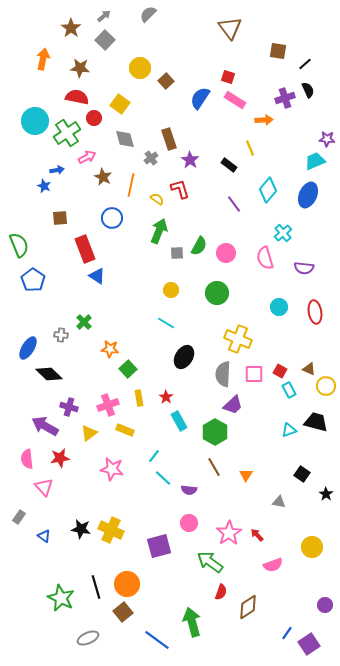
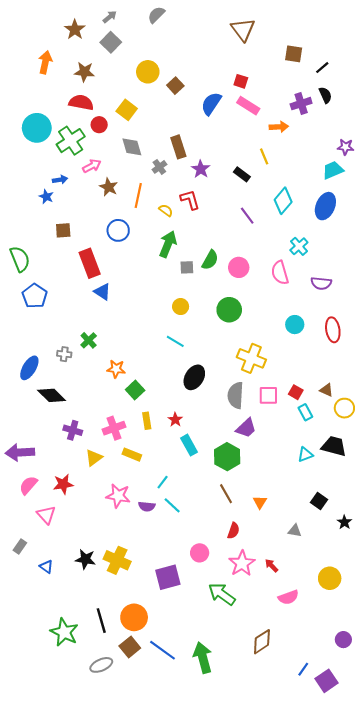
purple arrow: (45, 426) -> (20, 452), moved, turned -32
pink semicircle: (27, 459) -> (28, 485), turned 48
purple semicircle: (189, 490) -> (147, 506), moved
red semicircle: (221, 592) -> (233, 531), moved
gray ellipse: (88, 638) -> (101, 665), moved
blue line: (157, 640) -> (163, 650), moved

